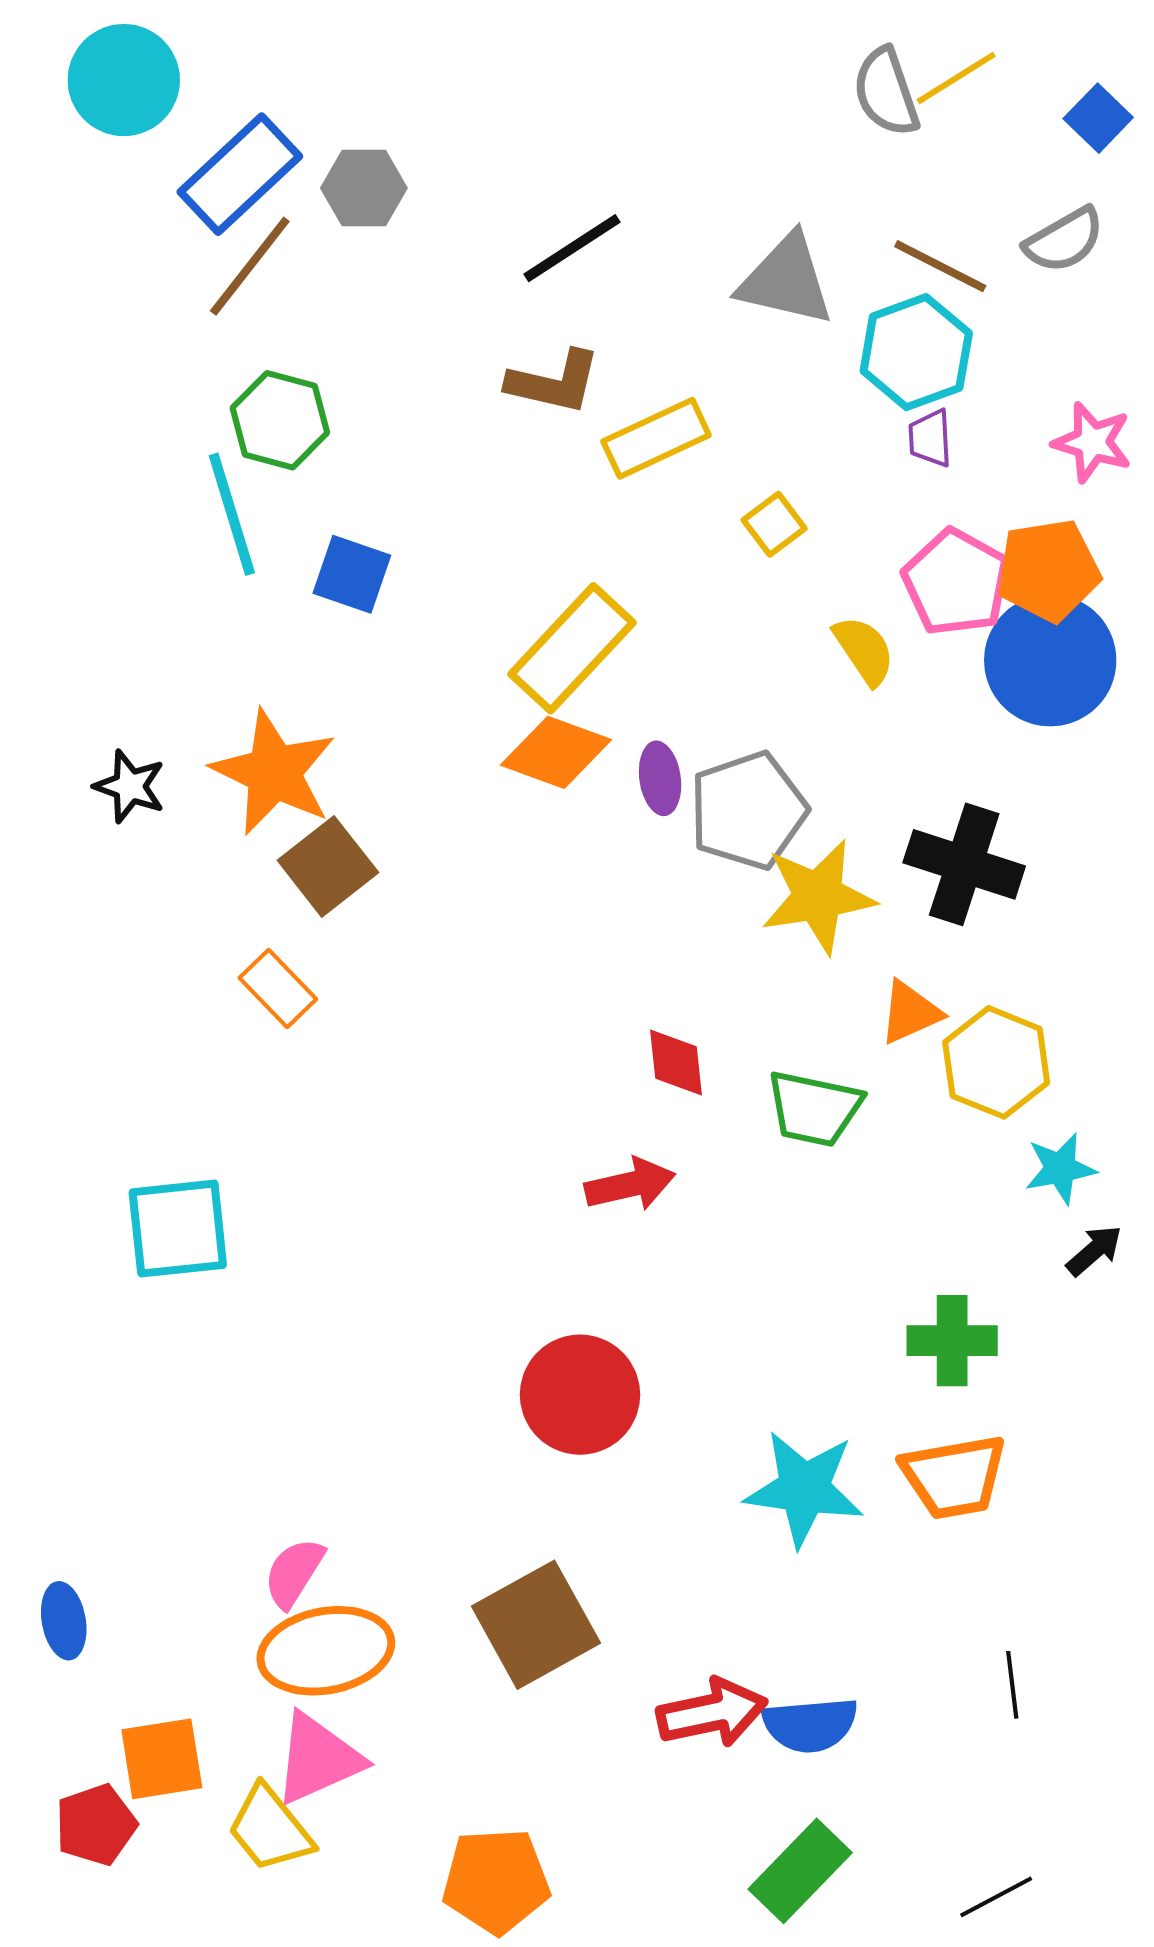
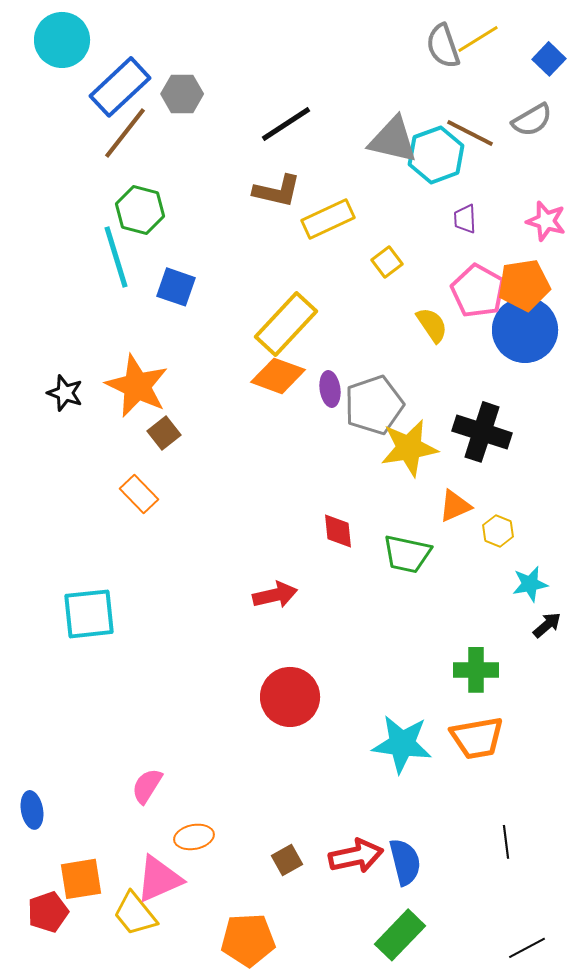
cyan hexagon: (916, 352) -> (436, 155), moved
brown square: (328, 866) -> (164, 433), size x0.7
yellow hexagon: (996, 1062) -> (498, 531), size x0.6
red arrow: (630, 1185) -> (275, 595), moved
brown square: (536, 1625) -> (287, 860), moved, size x0.5
orange ellipse: (326, 1651) -> (194, 837), moved, size x0.6
blue semicircle: (810, 1725) -> (405, 862), turned -99
black line: (996, 1897) -> (527, 948), moved

